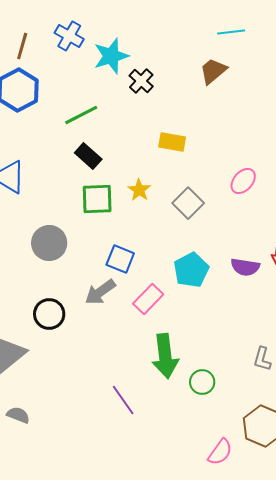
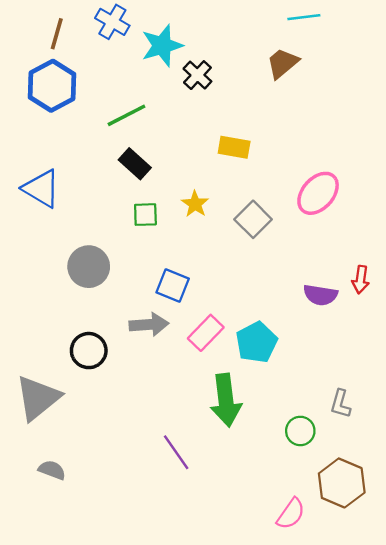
pink ellipse: (243, 181) -> (318, 193), size x1.4
green square: (97, 199) -> (145, 215), size x0.7
cyan pentagon: (191, 270) -> (257, 342), moved
gray arrow: (100, 292) -> (149, 325), turned -148
green circle: (202, 382) -> (300, 431), moved

